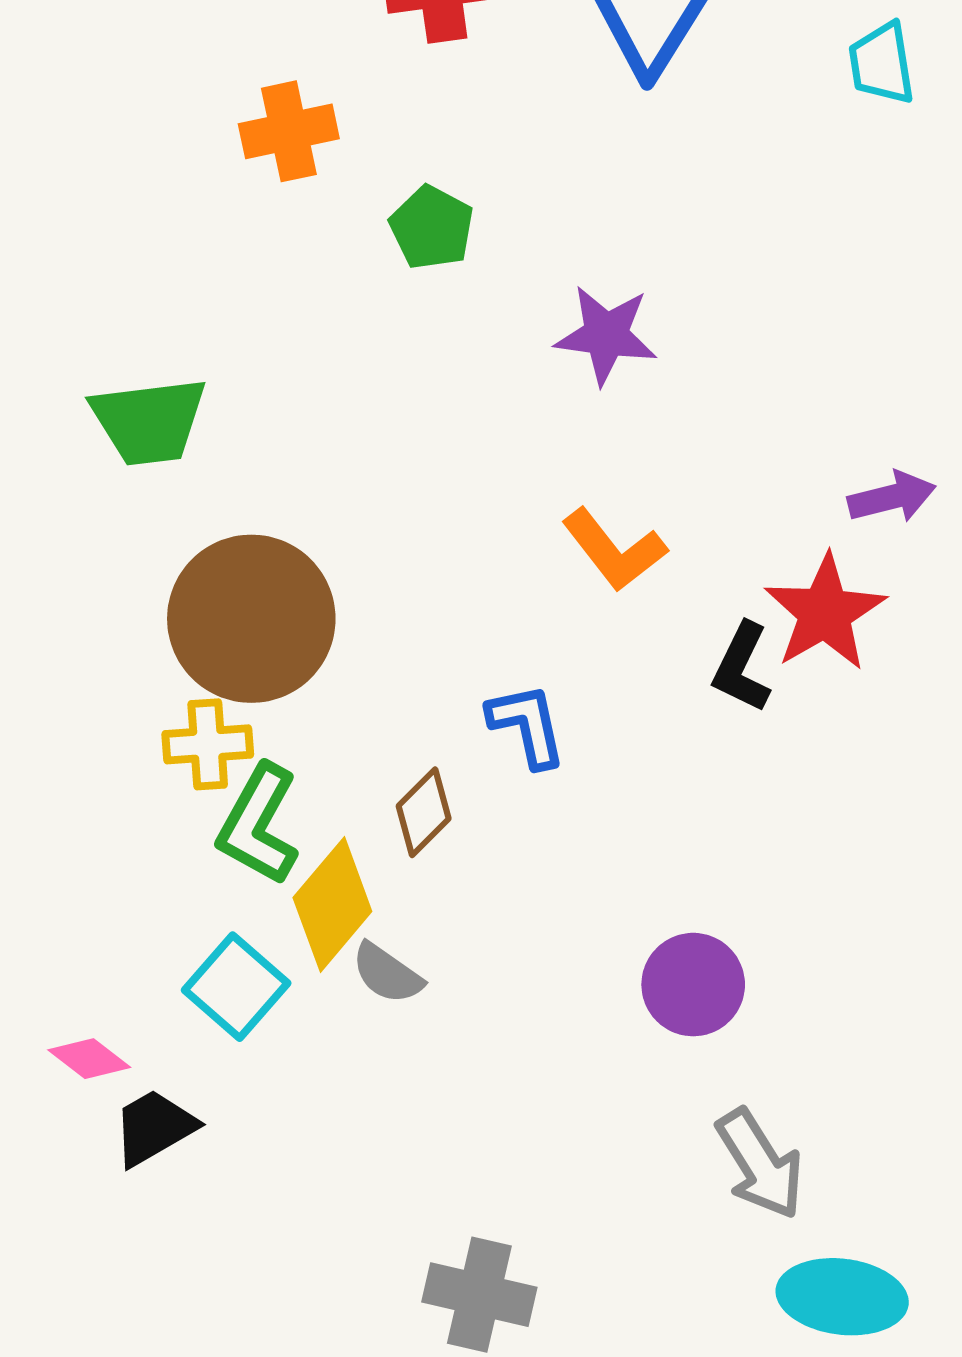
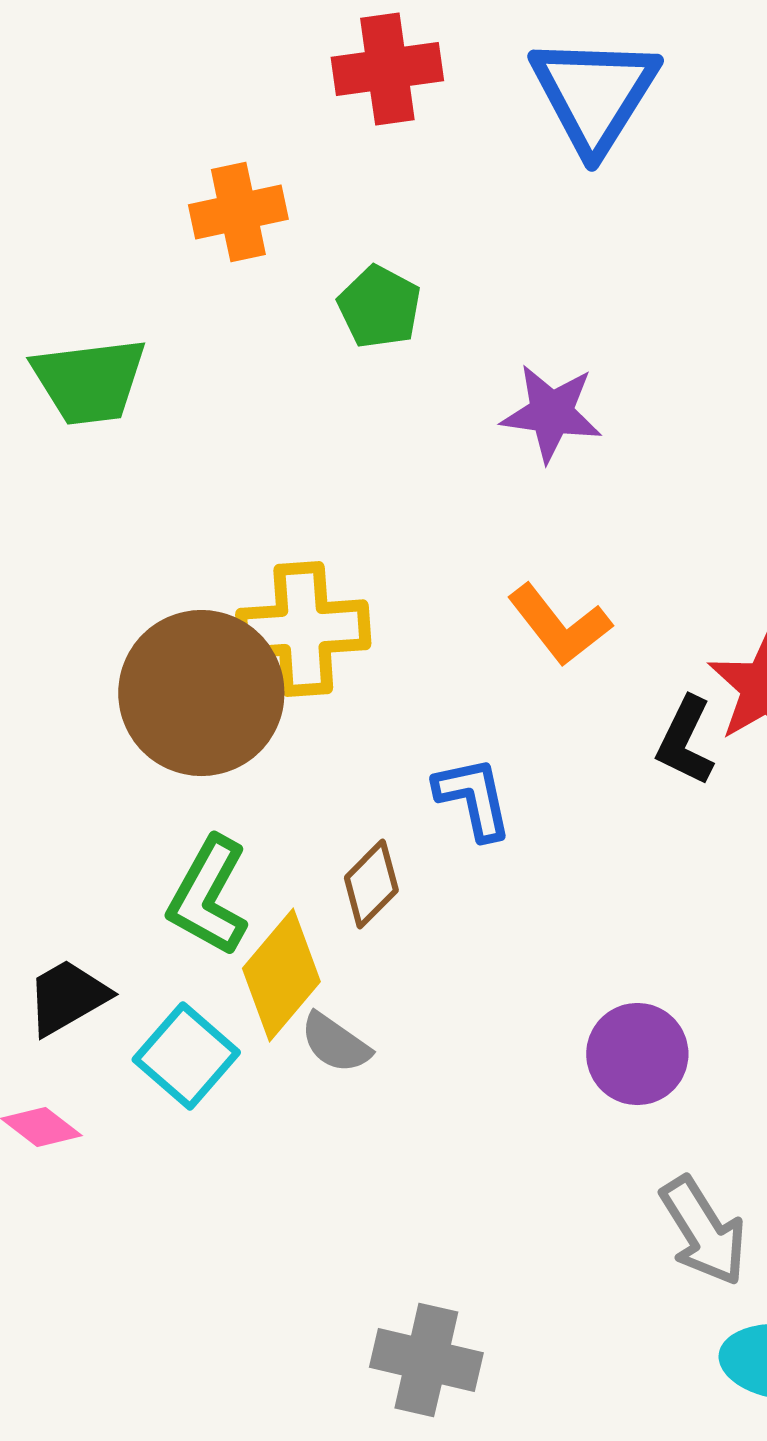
green trapezoid: (149, 421) -> (89, 381), moved
yellow cross: (208, 744) -> (303, 629), moved, size x1.5
black trapezoid: (154, 1127) -> (67, 997), moved

